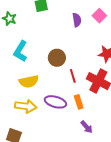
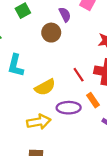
brown circle: (57, 58) -> (51, 33), moved
yellow semicircle: (29, 81) -> (45, 87), moved

